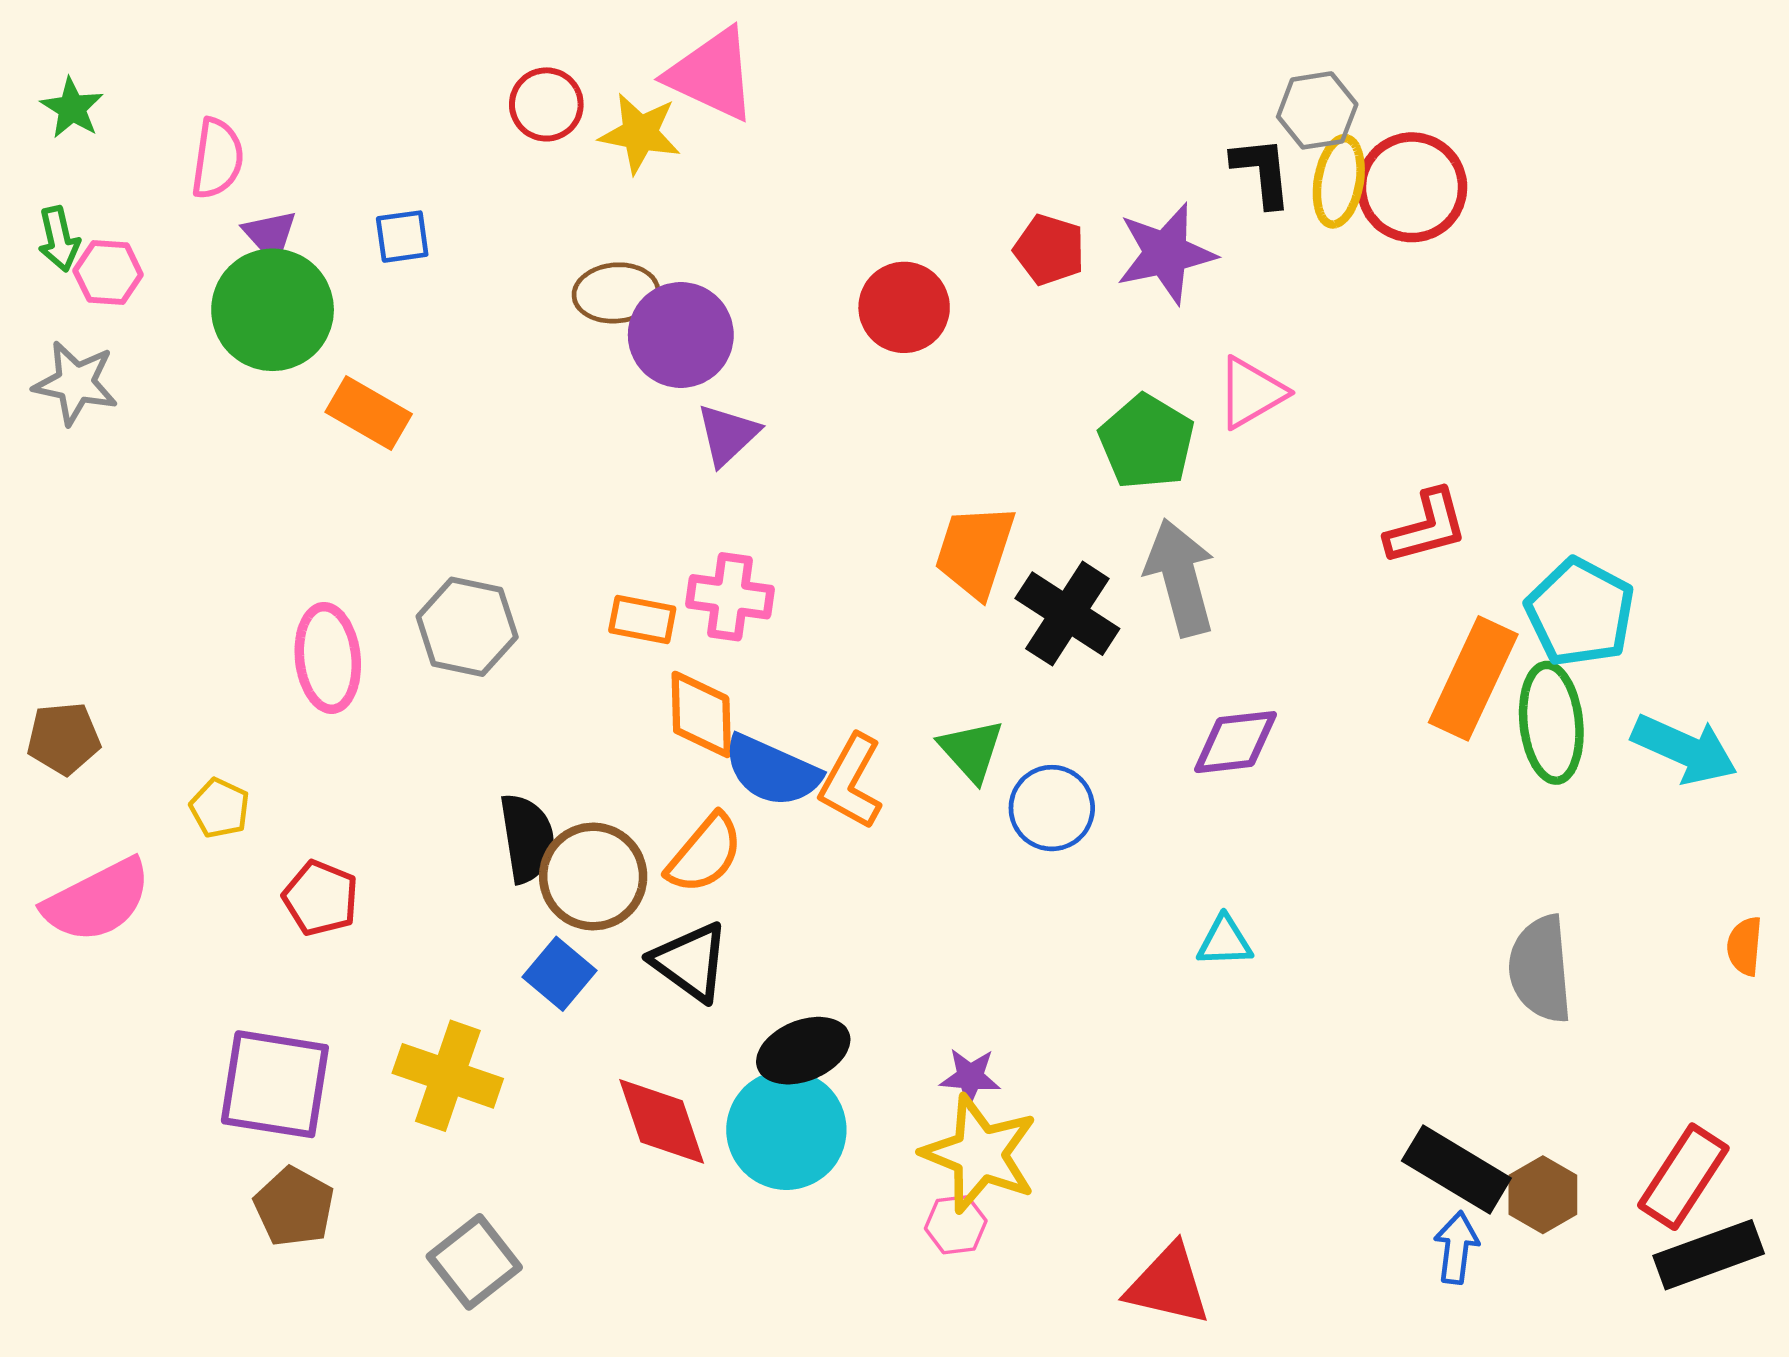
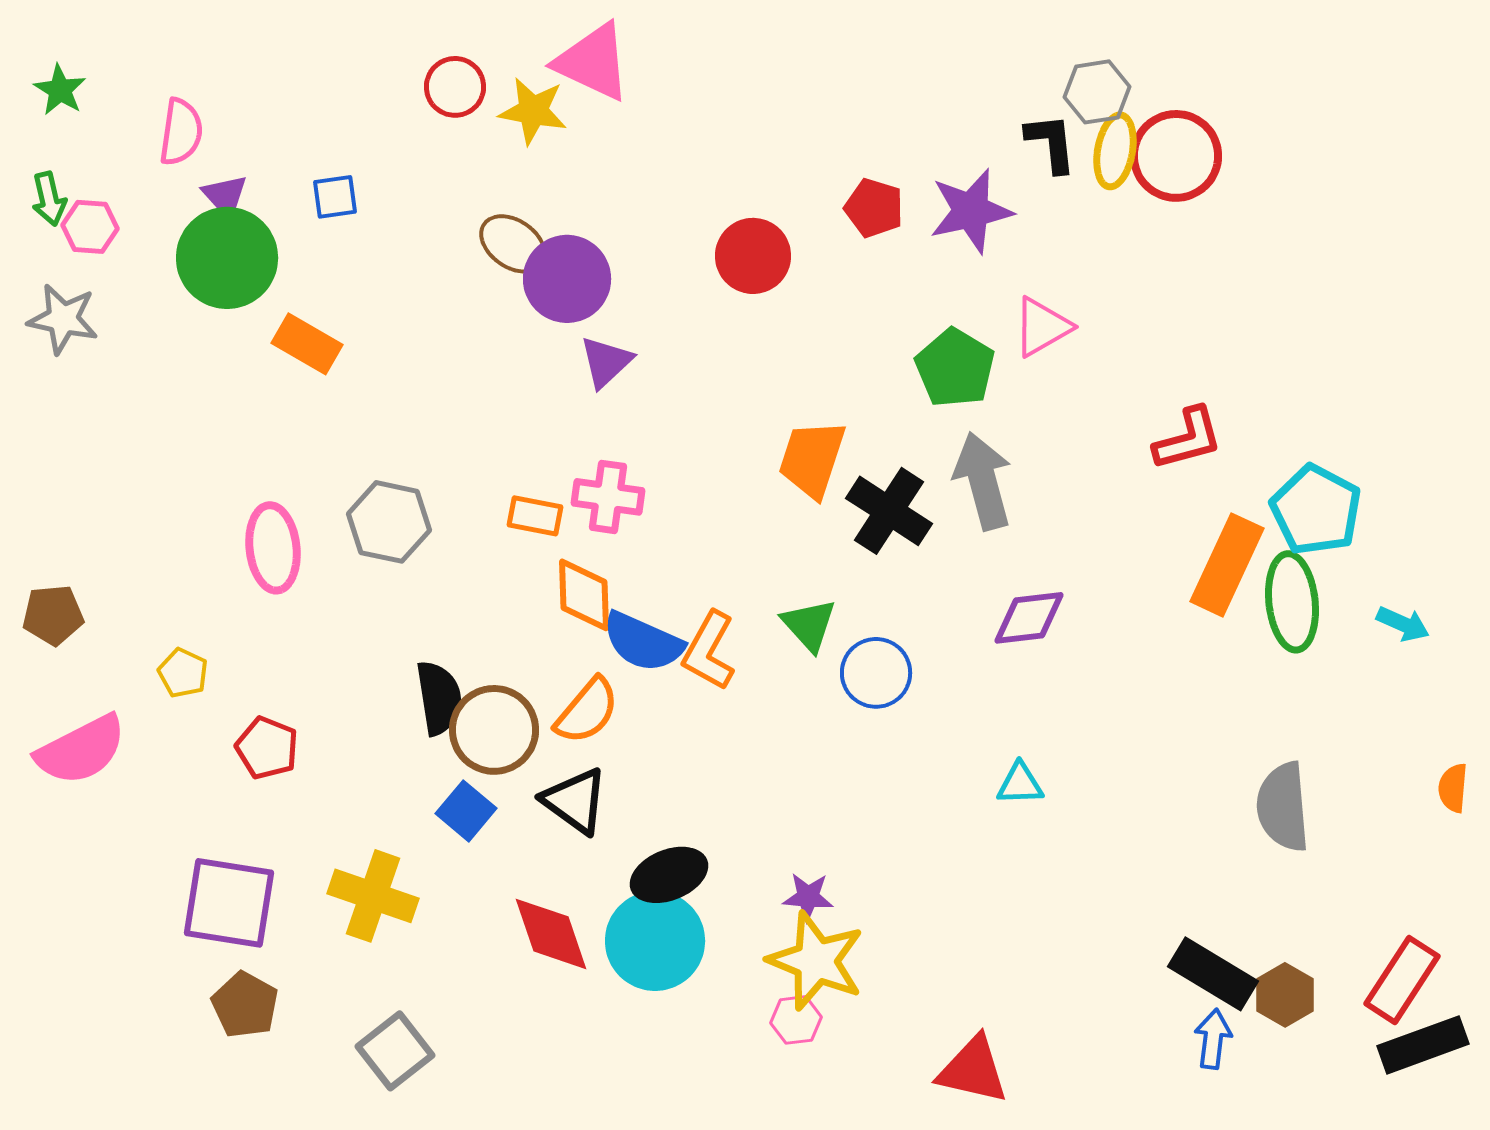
brown ellipse: (616, 293) -> (513, 244), turned 40
cyan arrow: (1685, 749) -> (1403, 624), size x0.6

